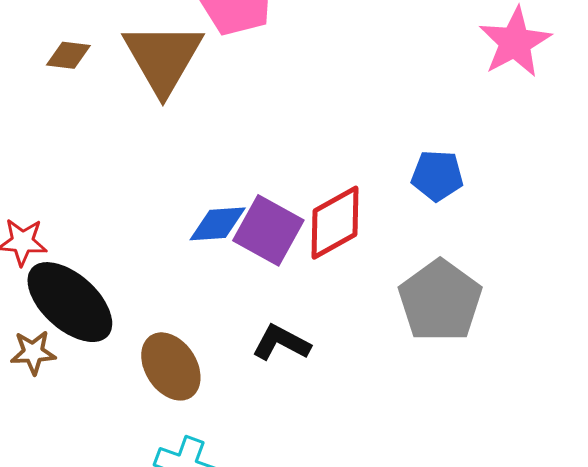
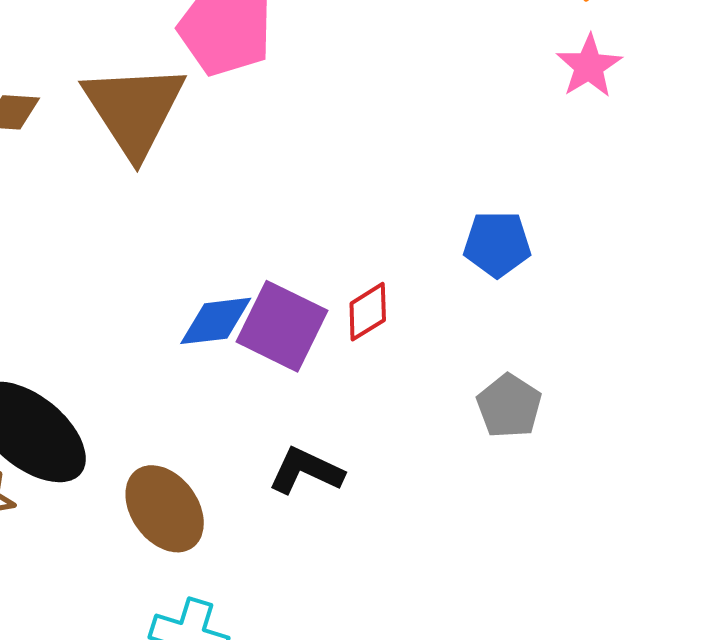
pink star: (515, 42) -> (589, 66), size x0.7
red diamond: (335, 223) -> (368, 312), size x0.6
gray pentagon: (440, 301) -> (509, 406), size x0.6

